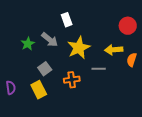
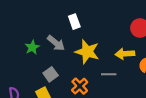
yellow star: (79, 48) -> (87, 52), turned -30
orange cross: (72, 80) -> (80, 86), turned -35

